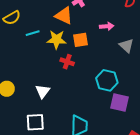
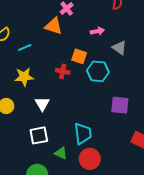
yellow star: (57, 40) -> (24, 77), moved
orange square: (81, 40) -> (79, 56), moved, turned 35
cyan hexagon: (107, 80) -> (98, 71), moved

